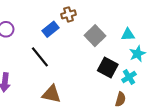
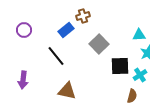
gray square: (95, 36) -> (99, 44), moved
black square: (108, 67) -> (120, 66), turned -30

